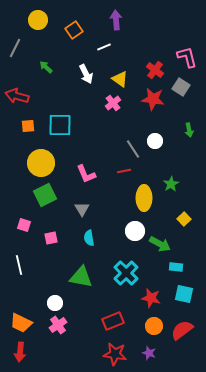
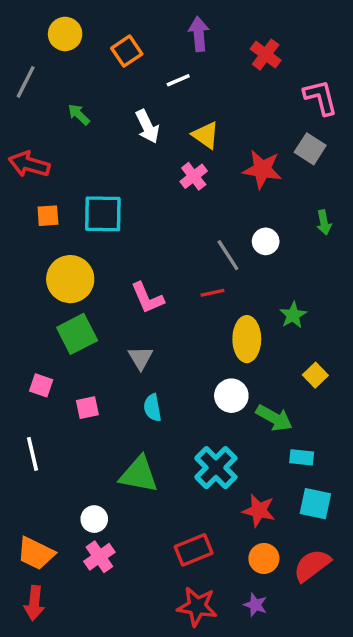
red cross: (155, 70) -> (266, 55), moved

